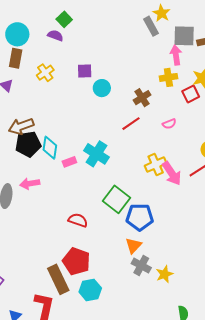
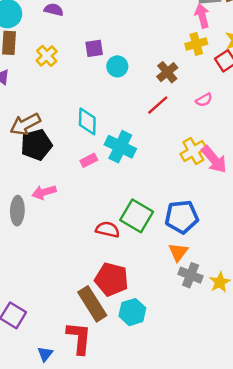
cyan diamond: (50, 148) -> (87, 121), moved
green square: (116, 199) -> (137, 216), moved

